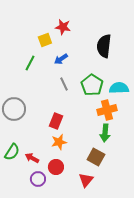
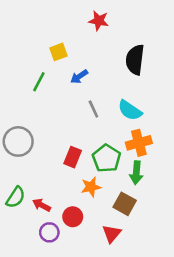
red star: (63, 27) -> (99, 21), moved
gray line: (64, 84) -> (93, 109), moved
green pentagon: (92, 85) -> (106, 158), moved
cyan semicircle: (119, 88) -> (130, 110), moved, turned -144
orange star: (59, 142) -> (91, 187), moved

